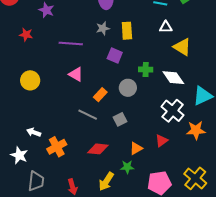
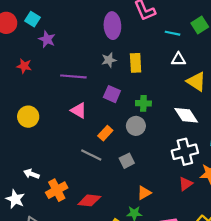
purple square: (115, 56) -> (112, 94), moved
green cross: (146, 70) -> (143, 103), moved
white cross: (173, 111) -> (185, 152), turned 35
red triangle: (162, 141) -> (186, 184), moved
red diamond: (98, 149) -> (89, 200), moved

